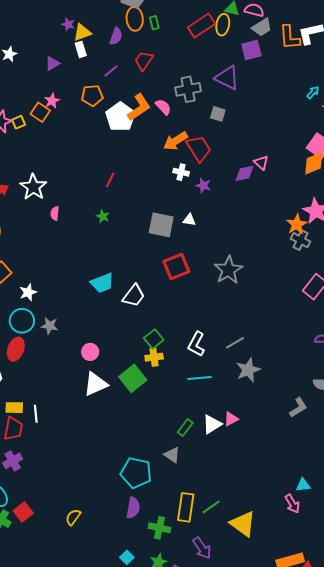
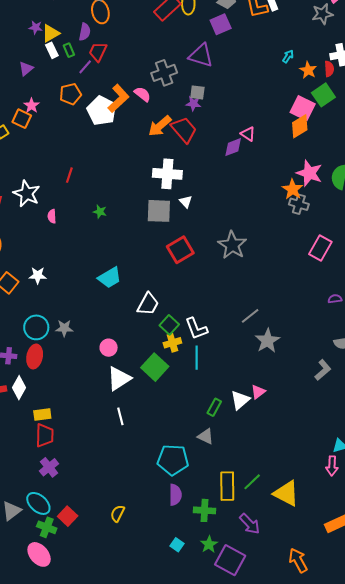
green rectangle: (154, 23) -> (69, 50), moved
red trapezoid: (144, 61) -> (98, 52), moved
white cross: (181, 172) -> (167, 174), moved, size x1.8
red line: (110, 180) -> (69, 175), moved
purple star: (203, 186) -> (194, 104), moved
white triangle: (189, 220) -> (186, 202), turned 48
white star: (28, 292) -> (38, 275), moved, turned 30
white trapezoid: (134, 296) -> (148, 304), moved
white L-shape: (196, 344) -> (196, 329), moved, turned -40
cyan line: (200, 378) -> (197, 358), moved, turned -75
white line: (36, 414) -> (120, 416), moved
pink arrow: (292, 504) -> (332, 466), turned 42

